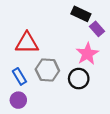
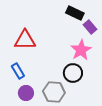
gray hexagon: (47, 70) -> (54, 92), moved
purple circle: (18, 100) -> (26, 93), moved

